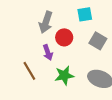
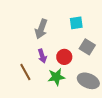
red circle: (64, 37) -> (64, 57), moved

